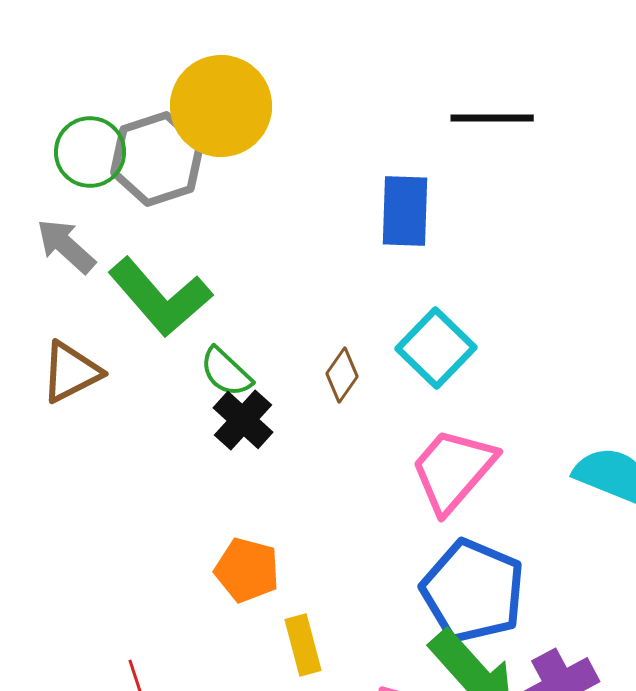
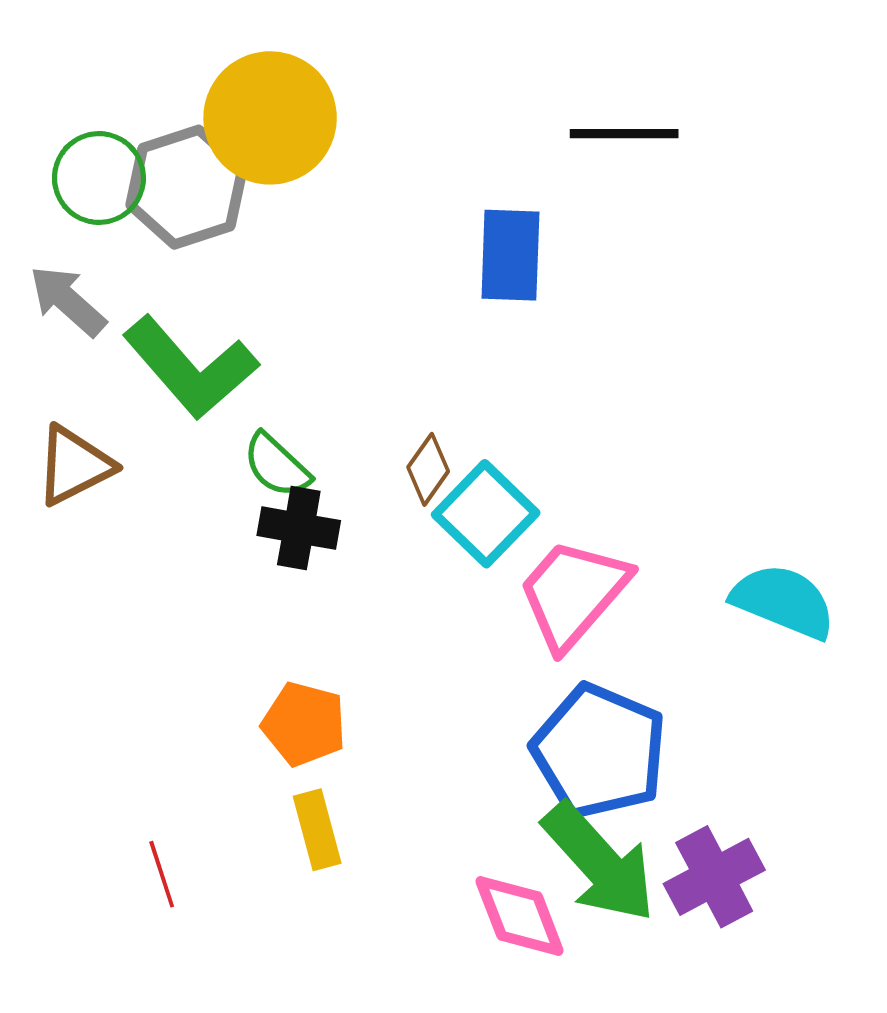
cyan square: (436, 348) -> (486, 514), moved
black cross: (243, 420) -> (299, 528), turned -32
yellow rectangle: (303, 645) -> (317, 830), moved

